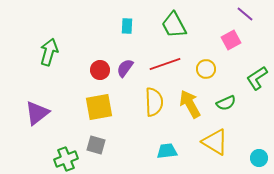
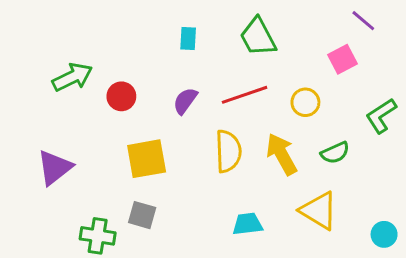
green arrow: (49, 52) -> (72, 77), turned 48
red circle: (100, 70) -> (121, 96), moved
green cross: (66, 159) -> (98, 236), turned 30

